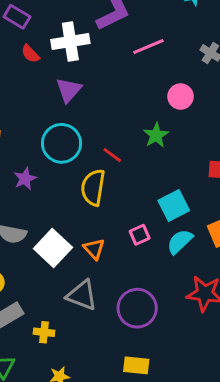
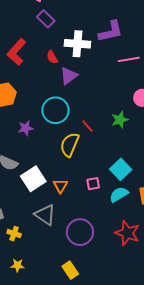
red semicircle: (30, 54) -> (52, 57), moved
cyan square: (174, 205) -> (121, 169), turned -30
yellow rectangle: (136, 365) -> (70, 270), turned 36

